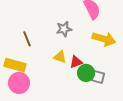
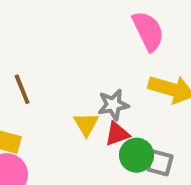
gray star: (64, 29) -> (113, 105), moved
yellow triangle: (60, 57) -> (86, 124), turned 40

